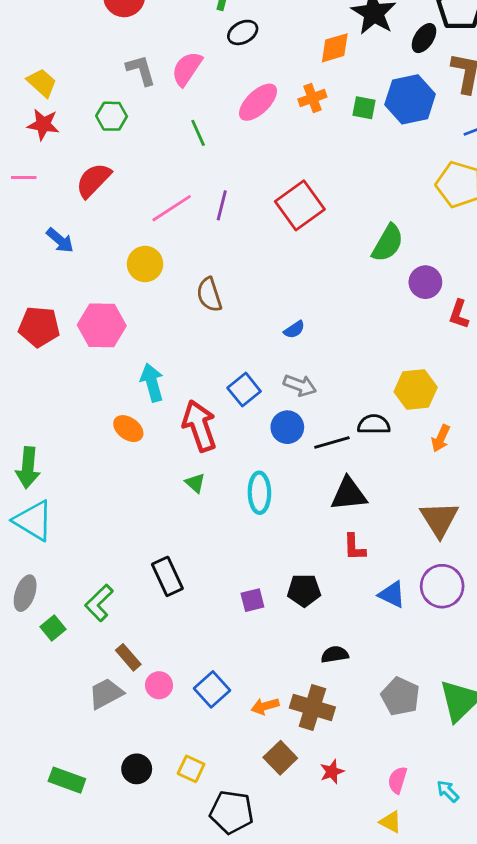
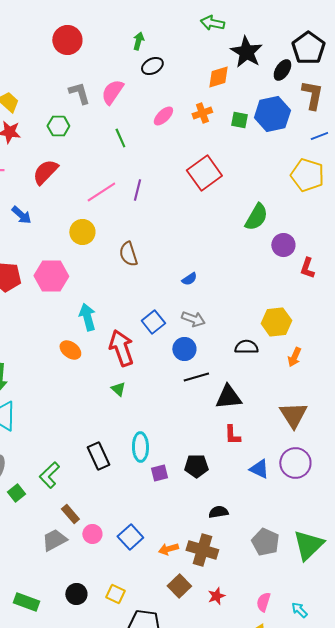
pink ellipse: (258, 102) -> (163, 116), size x0.7
red square: (300, 205) -> (204, 173), moved
black line: (332, 443) -> (196, 377), moved
cyan ellipse: (259, 493) -> (140, 447), moved

